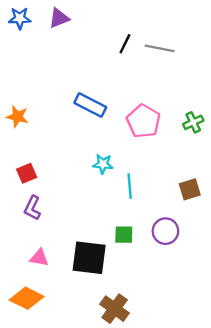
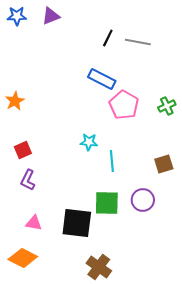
blue rectangle: (90, 105) -> (102, 79), moved
orange star: (17, 117) -> (15, 101), turned 30
green square: (124, 235) -> (107, 203), size x1.5

